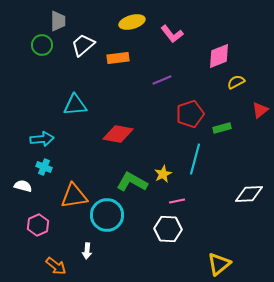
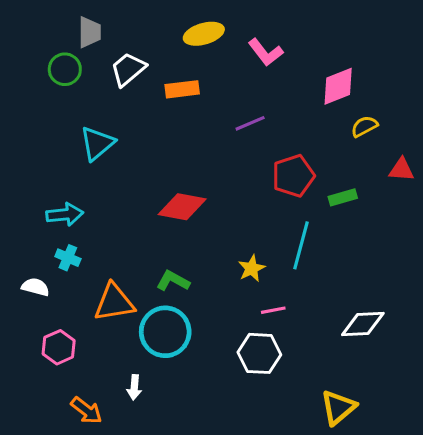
cyan triangle: (75, 105) -> (97, 143), moved, turned -35
red triangle: (260, 110) -> (401, 170), turned 42
green L-shape: (132, 182) -> (173, 281), moved, size x0.7
white diamond: (249, 194) -> (363, 324), moved

